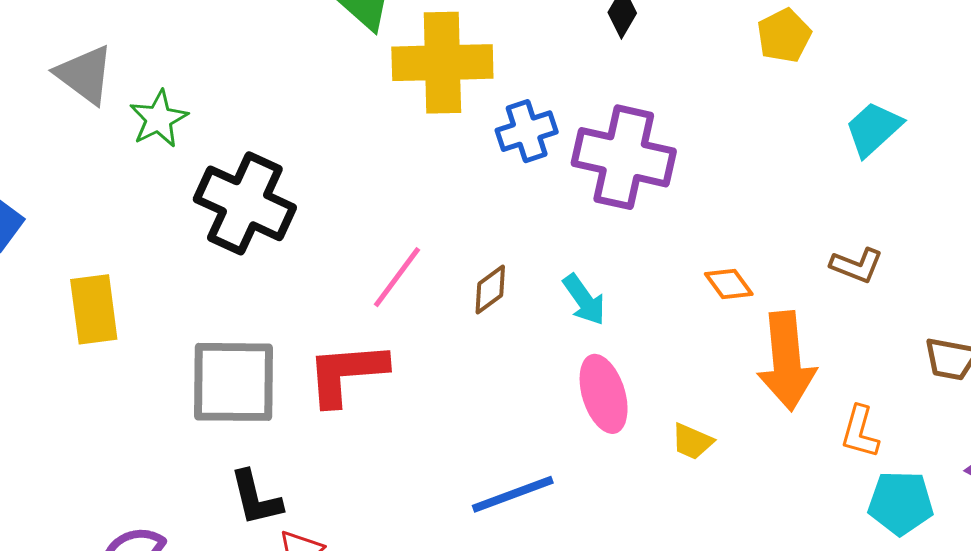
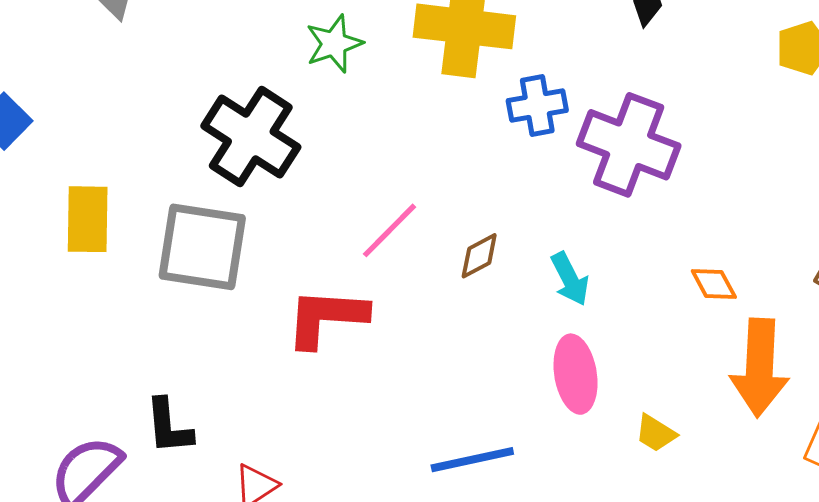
green star: (159, 119) -> (334, 44), moved
gray square: (234, 382) -> (202, 247), moved
black L-shape: (256, 498) -> (169, 426), moved

